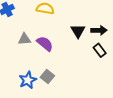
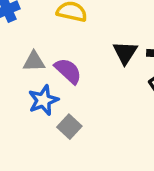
blue star: (28, 80) -> (43, 100), moved

